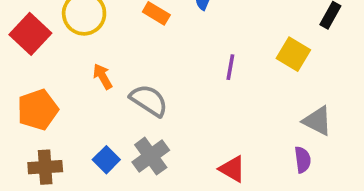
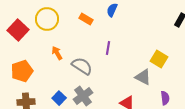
yellow square: (293, 54) -> (159, 59), moved
purple line: (230, 67) -> (108, 48), moved
gray triangle: (317, 121) -> (143, 77), moved

